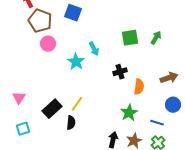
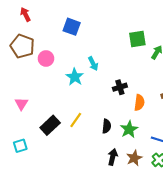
brown pentagon: (40, 21) -> (22, 46), moved
green square: (130, 38) -> (137, 39), moved
pink triangle: (19, 98) -> (21, 104), moved
black semicircle: (71, 123) -> (107, 126), moved

